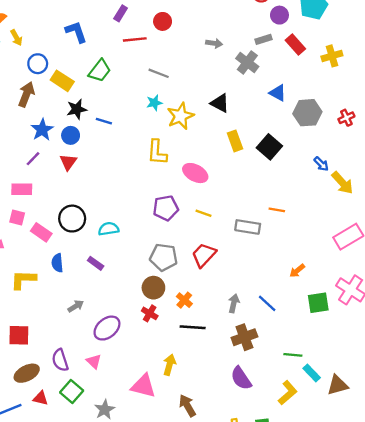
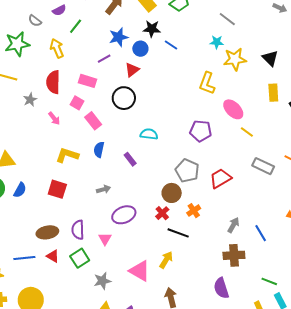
yellow line: (204, 213) -> (247, 132), moved
black circle: (72, 219) -> (124, 98), moved
black line: (193, 327) -> (178, 233), moved
red square: (19, 335) -> (57, 189), moved

